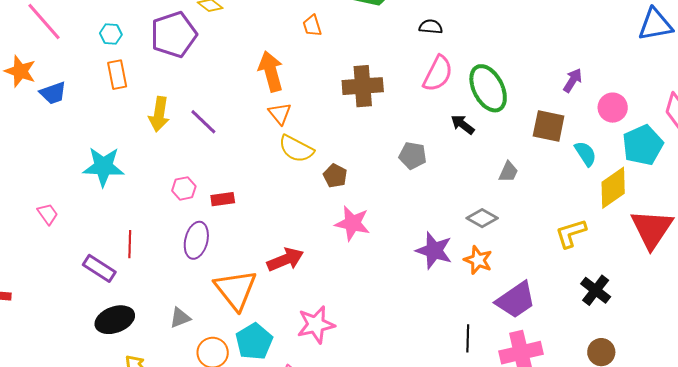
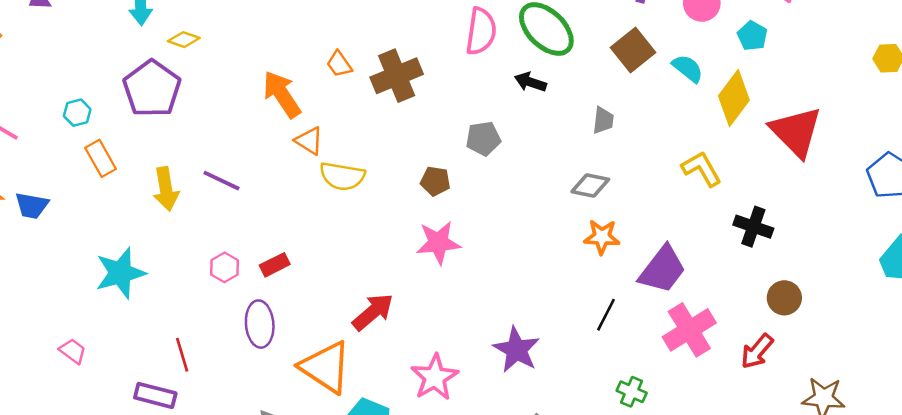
orange trapezoid: (312, 26) -> (339, 64), moved
blue trapezoid: (53, 93) -> (32, 205), turned 48
brown square: (549, 126) -> (633, 50), turned -32
cyan pentagon: (643, 145) -> (752, 36), size x0.6
brown pentagon: (335, 176) -> (435, 181), moved
yellow L-shape: (571, 233) -> (702, 169), turned 96
purple star: (434, 250) -> (516, 350), moved, turned 30
black line: (468, 338) -> (606, 315), moved, turned 44

